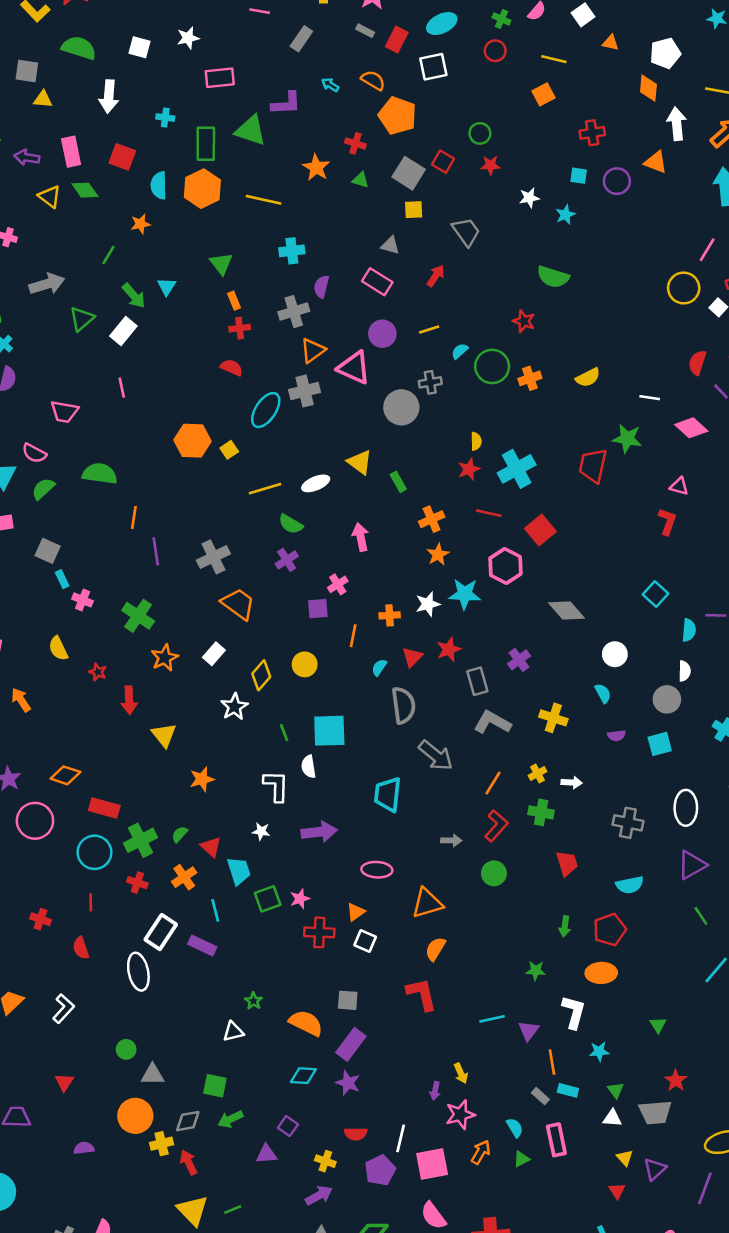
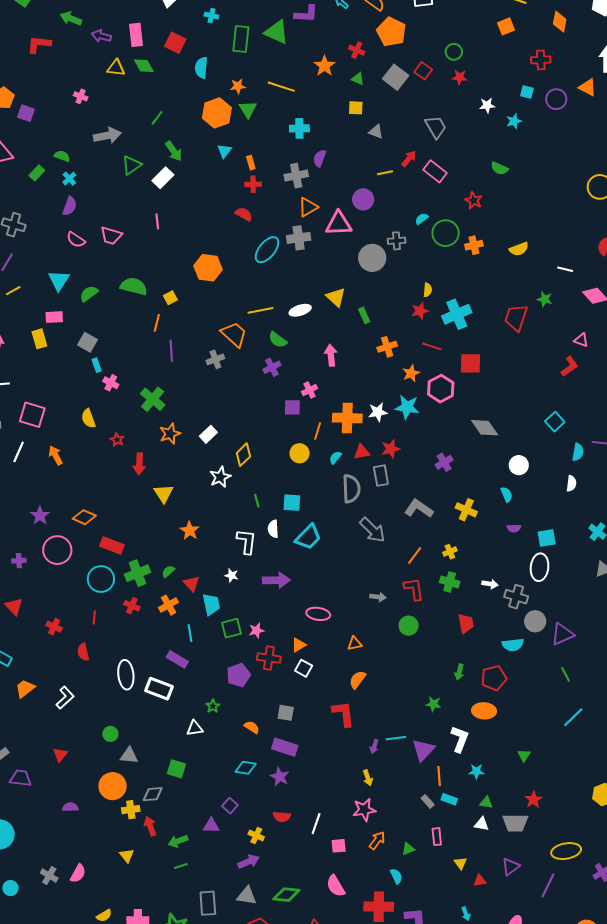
orange diamond: (648, 88) -> (560, 22), moved
orange hexagon: (202, 189) -> (217, 113), moved
yellow triangle: (50, 196) -> (116, 68), turned -36
yellow square: (414, 210) -> (356, 108), moved
orange star: (140, 224) -> (238, 86), moved
green triangle: (221, 264) -> (248, 109), moved
green semicircle: (553, 277) -> (499, 168), size x0.7
pink rectangle: (377, 282) -> (435, 171), moved
cyan triangle: (167, 287) -> (224, 151), moved
yellow line: (429, 329) -> (385, 173), moved
pink triangle: (354, 368) -> (339, 224), turned -32
green star: (627, 438) -> (545, 299), size x0.7
yellow square: (229, 450) -> (170, 298), moved
pink semicircle: (34, 453) -> (76, 240), moved
red L-shape: (667, 521) -> (569, 366), turned 30
red square: (540, 530) -> (471, 363), turned 35
orange star: (438, 554) -> (411, 373), moved
gray cross: (213, 557) -> (215, 359), size x0.7
orange trapezoid: (238, 604) -> (234, 334), moved
orange cross: (390, 615) -> (347, 418), size x1.8
red triangle: (412, 657) -> (362, 452), turned 30
yellow circle: (305, 664) -> (300, 453), moved
gray rectangle: (477, 681) -> (381, 476), moved
gray circle: (667, 699) -> (535, 621), moved
cyan square: (329, 731) -> (292, 503), size x0.7
orange star: (202, 779) -> (190, 531), turned -30
white arrow: (572, 782) -> (490, 584), moved
cyan trapezoid: (388, 794) -> (308, 537), moved, turned -148
white ellipse: (686, 808) -> (540, 567), moved
red L-shape: (496, 826) -> (414, 589), turned -55
orange triangle: (427, 903) -> (355, 644), size x0.6
white rectangle: (161, 932) -> (159, 689), moved, turned 72
orange semicircle: (306, 1023) -> (252, 727), size x0.6
purple triangle: (529, 1031) -> (423, 750), size x1.4
purple rectangle: (351, 1044) -> (285, 747), turned 65
green triangle: (616, 1090) -> (486, 803), turned -48
purple arrow: (435, 1091) -> (374, 746), moved
green arrow: (230, 1119) -> (178, 841), moved
cyan semicircle: (515, 1128) -> (396, 876), moved
pink rectangle: (556, 1140) -> (437, 837), size x0.7
yellow triangle: (625, 1158) -> (460, 863), moved
pink square: (432, 1164) -> (339, 846), size x0.6
purple pentagon: (380, 1170) -> (238, 675), moved
red triangle: (617, 1191) -> (480, 881), turned 48
yellow triangle: (193, 1210) -> (127, 856), moved, size x0.6

